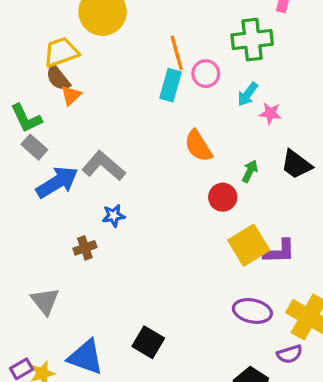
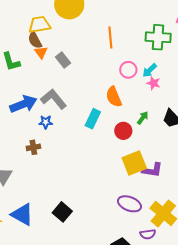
pink circle: (206, 74) -> (128, 70), moved
cyan rectangle: (170, 85) -> (93, 119), moved
orange triangle: (71, 95) -> (41, 52), turned -32
pink star: (270, 113) -> (153, 83), moved
gray rectangle: (34, 147) -> (63, 60), moved
blue star: (114, 216) -> (46, 122), moved

